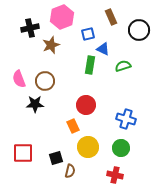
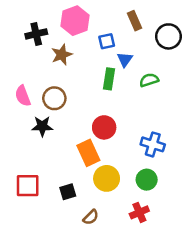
blue triangle: (103, 49) -> (125, 59), turned 40
orange rectangle: (73, 126) -> (88, 153), size x1.5
brown semicircle: (70, 171) -> (91, 217), moved, turned 32
red cross: (115, 175) -> (139, 212), turned -35

